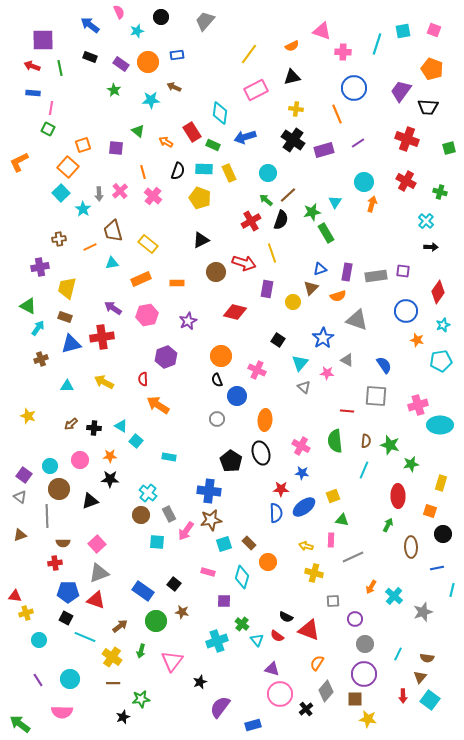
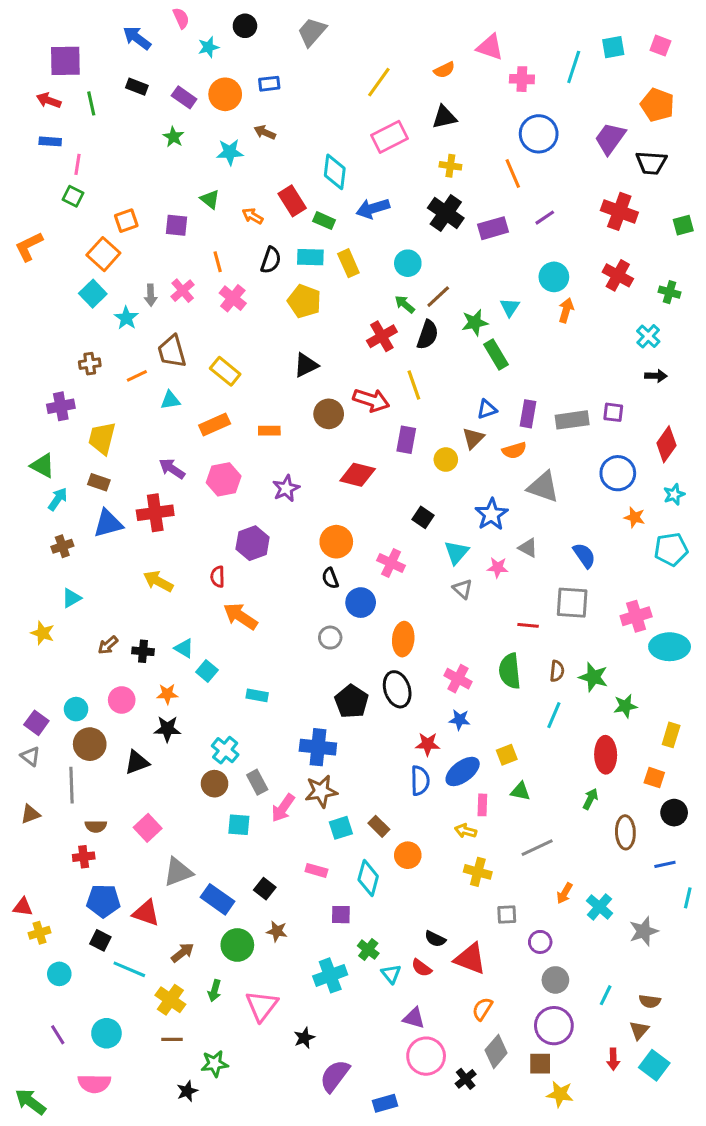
cyan triangle: (67, 386) -> (71, 598), moved, turned -32
pink rectangle: (331, 540) -> (482, 805), moved
gray triangle: (99, 573) -> (178, 872), moved

